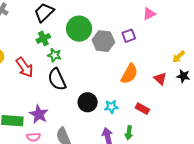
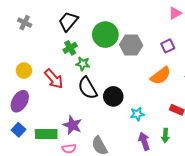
purple square: (129, 36) -> (168, 46), moved
orange semicircle: (129, 74) -> (161, 76), turned 30
black circle: (88, 102) -> (113, 96), moved
cyan star: (111, 107) -> (137, 114), moved

